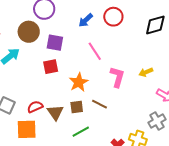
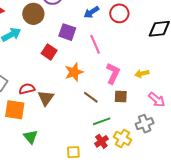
purple square: (55, 43) -> (67, 32), moved
red square: (51, 67) -> (49, 52), turned 35
brown square: (77, 107) -> (121, 96), moved
green line: (81, 132) -> (102, 121), moved

